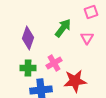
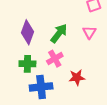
green arrow: (63, 28) -> (59, 33), moved
red star: (75, 81) -> (77, 77), size x0.7

